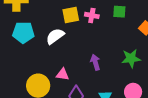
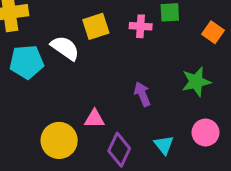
pink cross: (92, 15) -> (141, 26), moved
white semicircle: (55, 36) -> (65, 48), moved, turned 78

